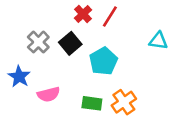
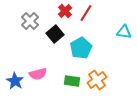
gray cross: (38, 42) -> (30, 21), moved
blue star: (19, 77) -> (15, 81), moved

